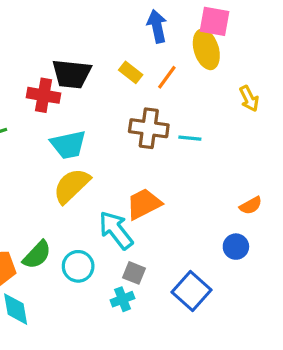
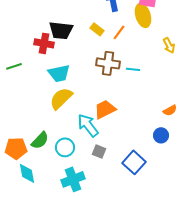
cyan cross: (122, 299) -> (73, 179), moved, size x1.6

